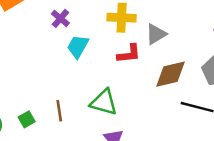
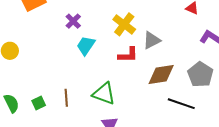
yellow cross: (122, 18) -> (124, 24), turned 30

